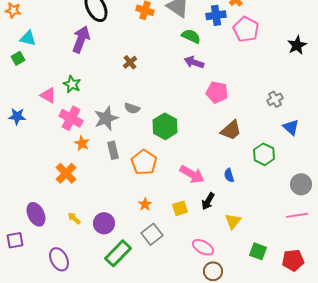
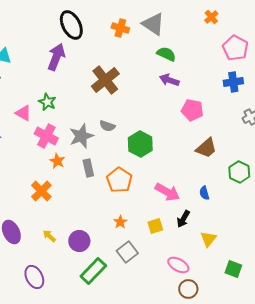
blue cross: (216, 15) -> (233, 82), moved
pink pentagon: (246, 29) -> (235, 48), moved
brown cross: (130, 62) -> (105, 80), size x2.0

